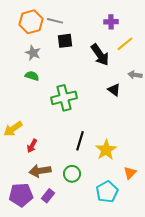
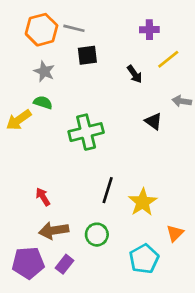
black arrow: (100, 55) -> (135, 74), size x0.6
yellow arrow: (13, 129) -> (19, 120), moved
red arrow: (32, 146) -> (43, 197), turned 120

